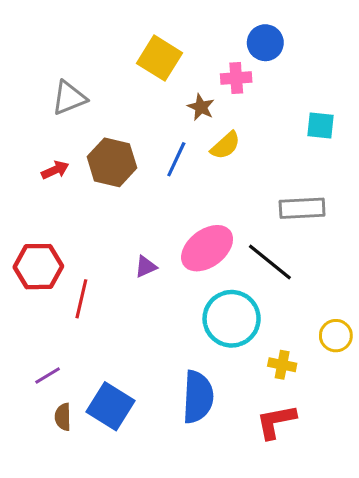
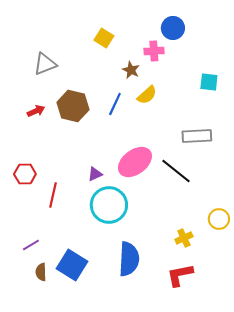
yellow square: (159, 58) -> (104, 38), size x0.7
red hexagon: (38, 267) -> (25, 174), size x0.7
cyan circle: (232, 319) -> (109, 205), moved
yellow cross: (282, 365) -> (184, 238), turned -36

